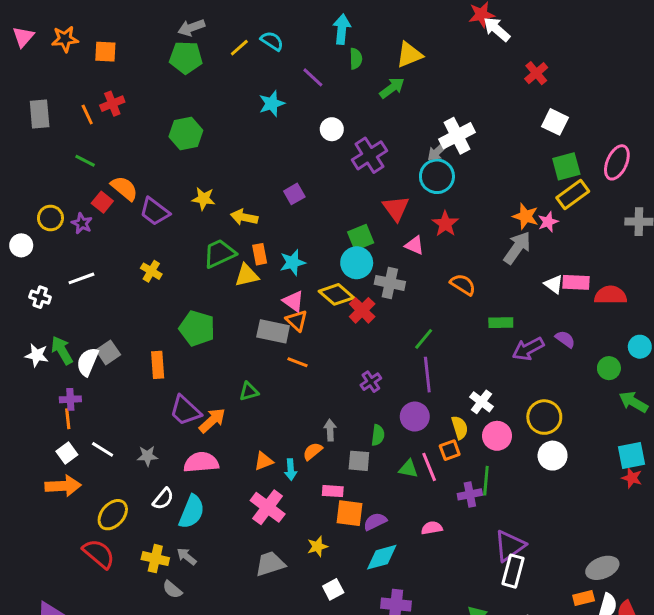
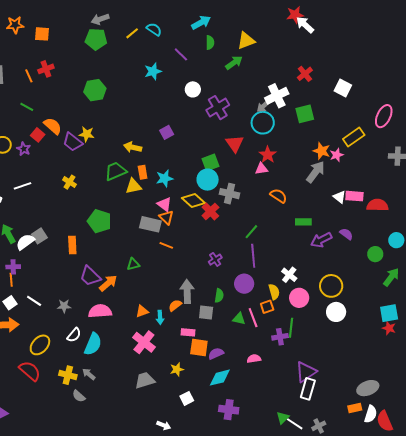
cyan arrow: (342, 29) -> (201, 22), turned 54
red cross: (536, 73) -> (305, 74), moved
green square: (566, 166) -> (305, 114), moved
yellow star: (204, 199) -> (87, 134), moved
pink triangle: (414, 245) -> (262, 169), moved, turned -32
white semicircle: (87, 362) -> (25, 242), turned 30
green arrow: (633, 402) -> (391, 277), turned 96
gray arrow: (330, 430) -> (187, 291), size x1.6

